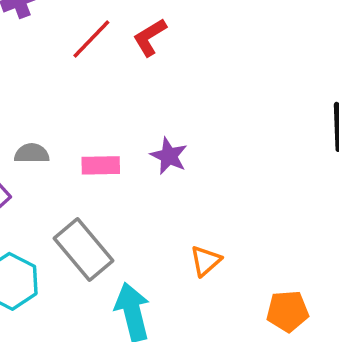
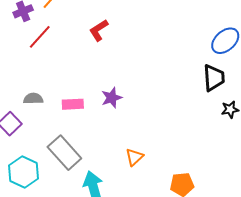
red line: (91, 39) -> (40, 37), moved
purple star: (169, 156) -> (112, 98), turned 30

